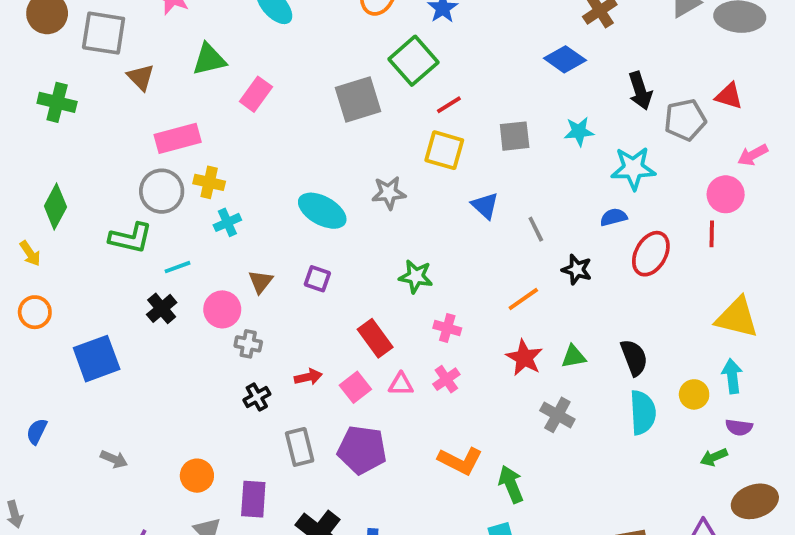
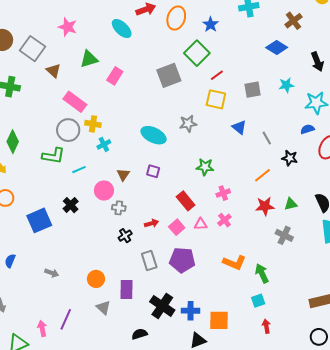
gray square: (104, 33) -> (32, 49), turned 30
pink rectangle: (178, 138) -> (75, 102), turned 55
black cross: (162, 308) -> (71, 205), moved
pink cross: (447, 328) -> (223, 193), turned -32
red star: (524, 358) -> (265, 206), turned -30

